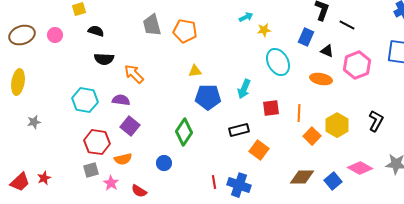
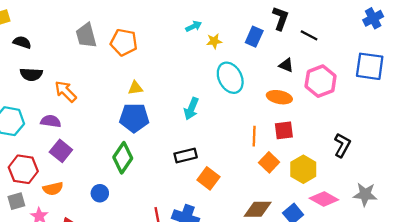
blue rectangle: (306, 37) -> (254, 37), moved
blue pentagon: (208, 97) -> (134, 118), moved
red square: (271, 108) -> (284, 130), moved
yellow hexagon: (337, 125) -> (303, 169), moved

